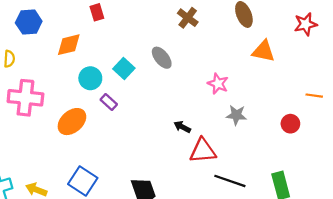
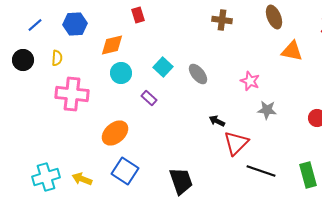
brown cross: (188, 18) -> (222, 20), turned -30
gray ellipse: (162, 58) -> (198, 74), moved
cyan circle: (90, 78) -> (121, 73), moved
orange ellipse: (72, 122) -> (115, 133), moved
red triangle: (203, 151) -> (236, 143), turned -40

